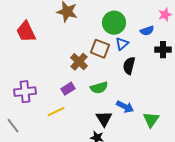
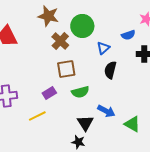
green circle: (114, 23) -> (82, 26), moved
brown square: (100, 49) -> (66, 69), moved, turned -30
brown cross: (79, 62) -> (60, 41), moved
green triangle: (151, 120) -> (132, 124), turned -36

